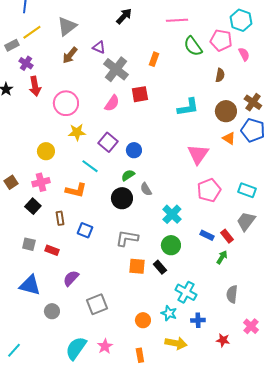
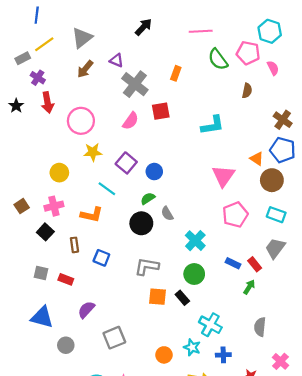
brown circle: (226, 111) -> (272, 180), moved

